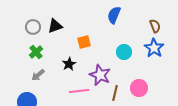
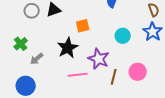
green cross: (36, 52) -> (21, 44), moved
black star: (69, 64) -> (68, 48), size x1.5

